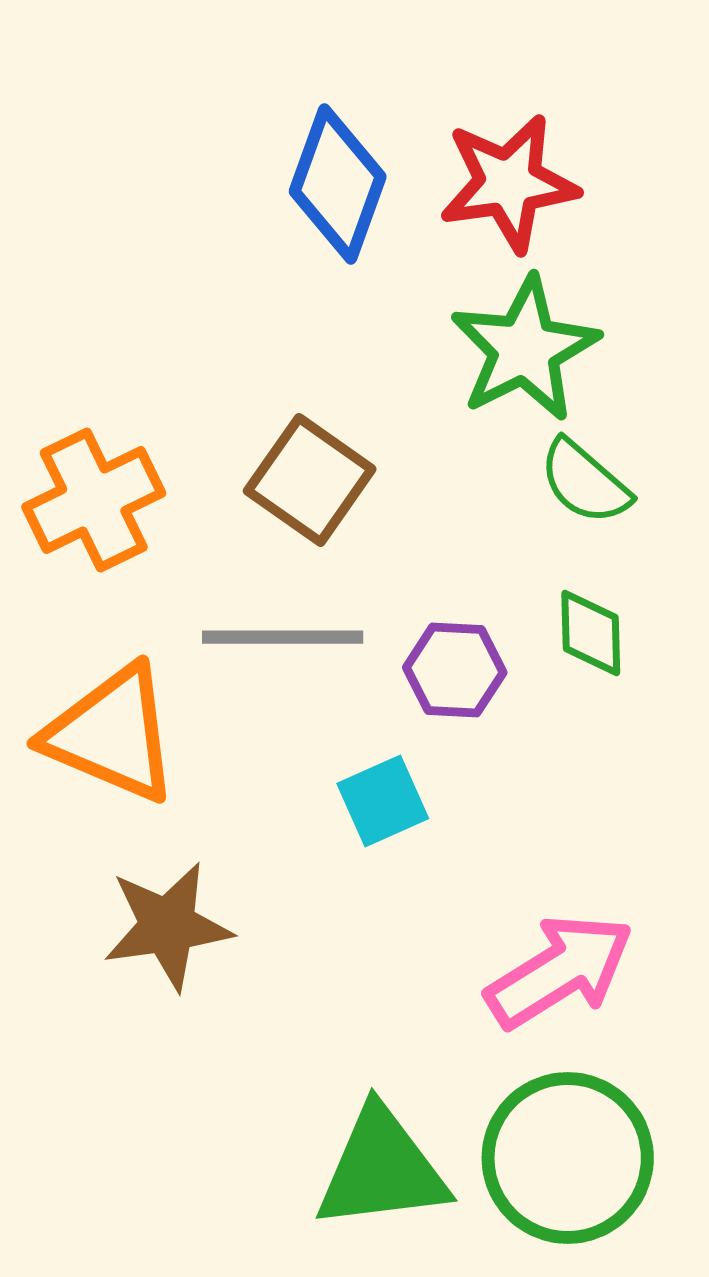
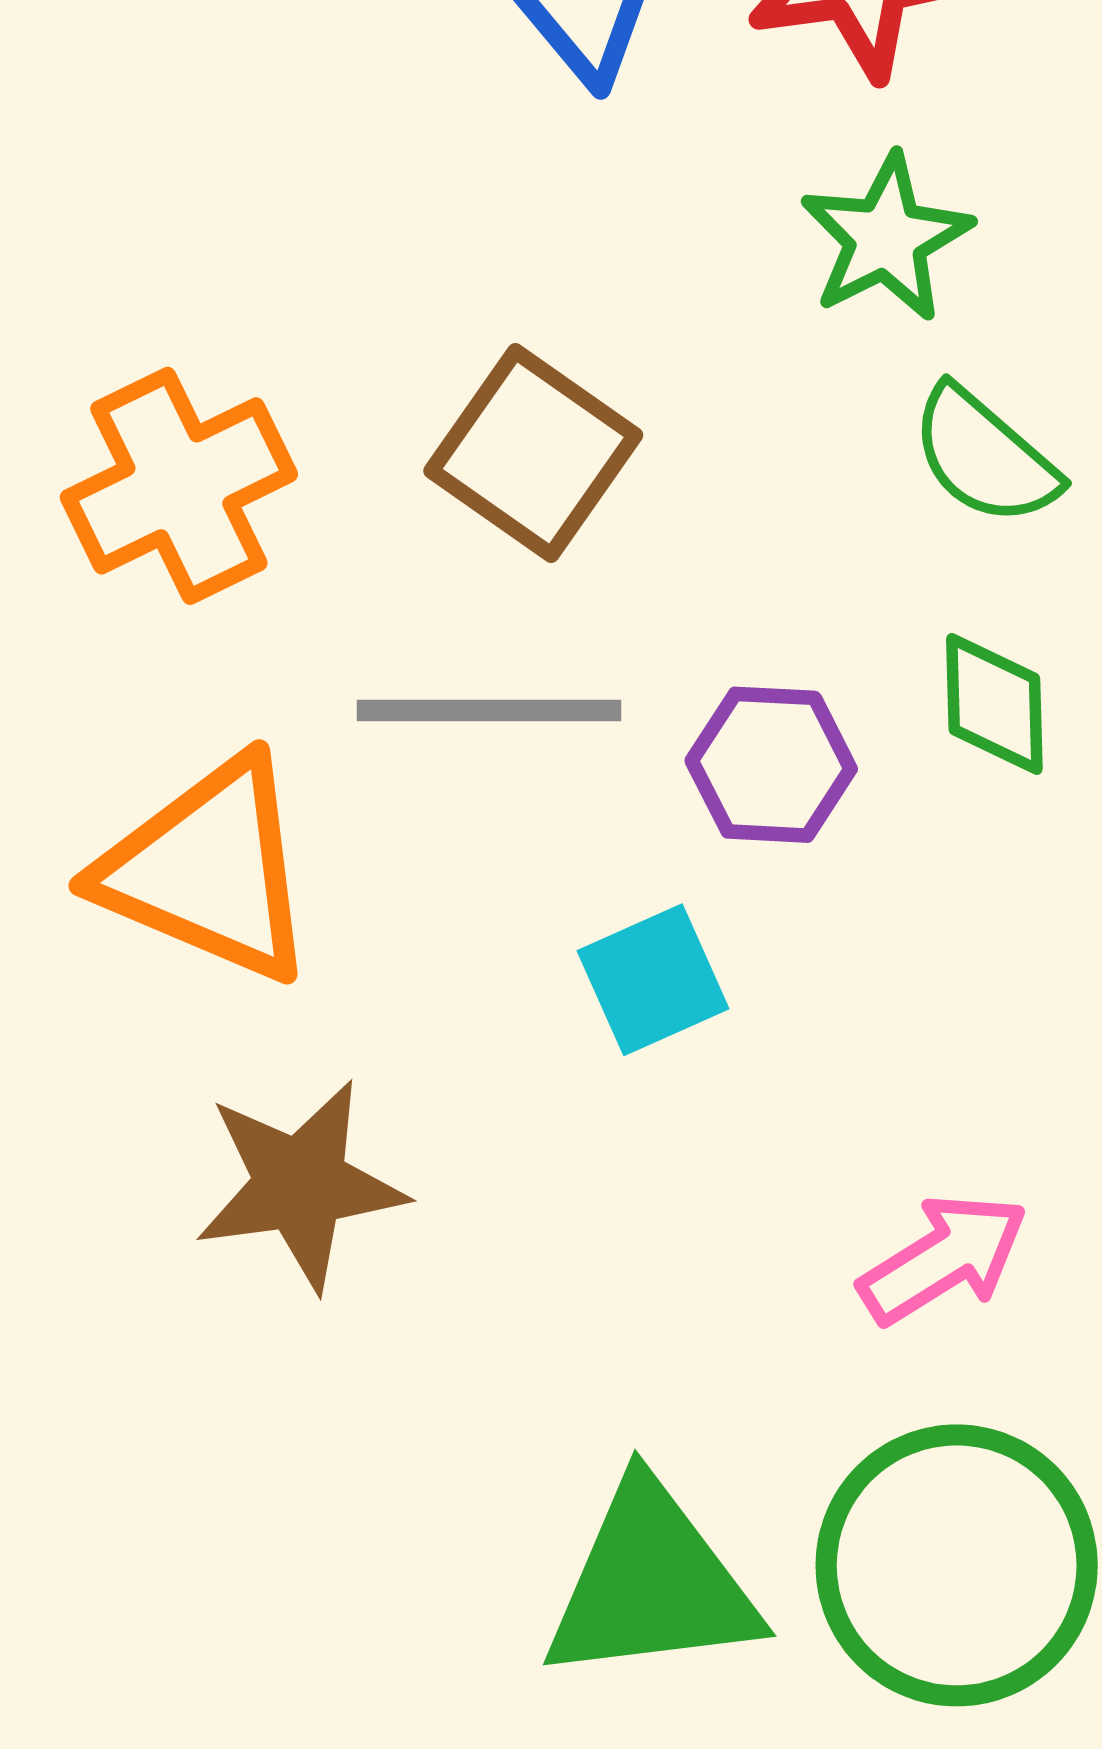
green star: (525, 349) -> (886, 238), size x0.7
pink arrow: (560, 971) -> (943, 1259), size x0.7

